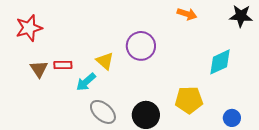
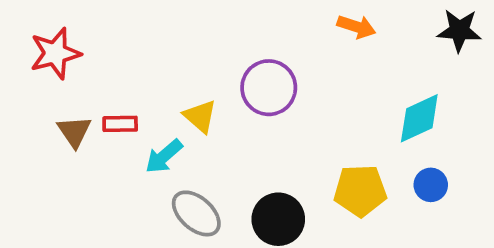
blue circle: (232, 118) -> (431, 185), moved

